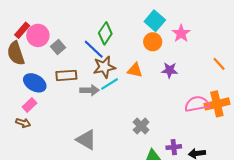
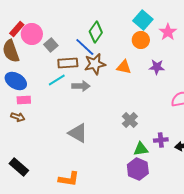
brown rectangle: (66, 75) -> (68, 63), moved
blue ellipse: (35, 83) -> (16, 81), moved
cyan line: (110, 84) -> (57, 80), moved
pink rectangle: (29, 105) -> (24, 100), turned 40

